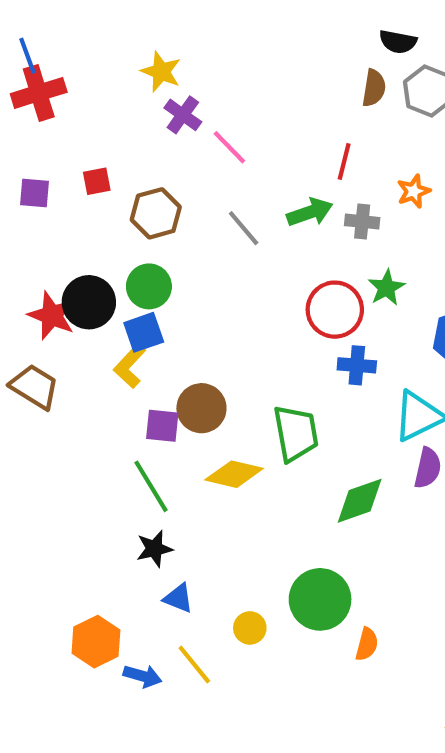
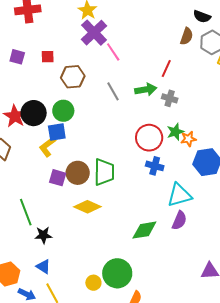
purple cross: (183, 115) -> (94, 33), size x1.5
orange star: (414, 191) -> (188, 139), moved
green trapezoid: (296, 433) -> (104, 172), moved
green line: (151, 486) -> (26, 212), moved
blue triangle: (178, 598) -> (43, 267), moved
yellow circle: (250, 628) -> (93, 283), moved

